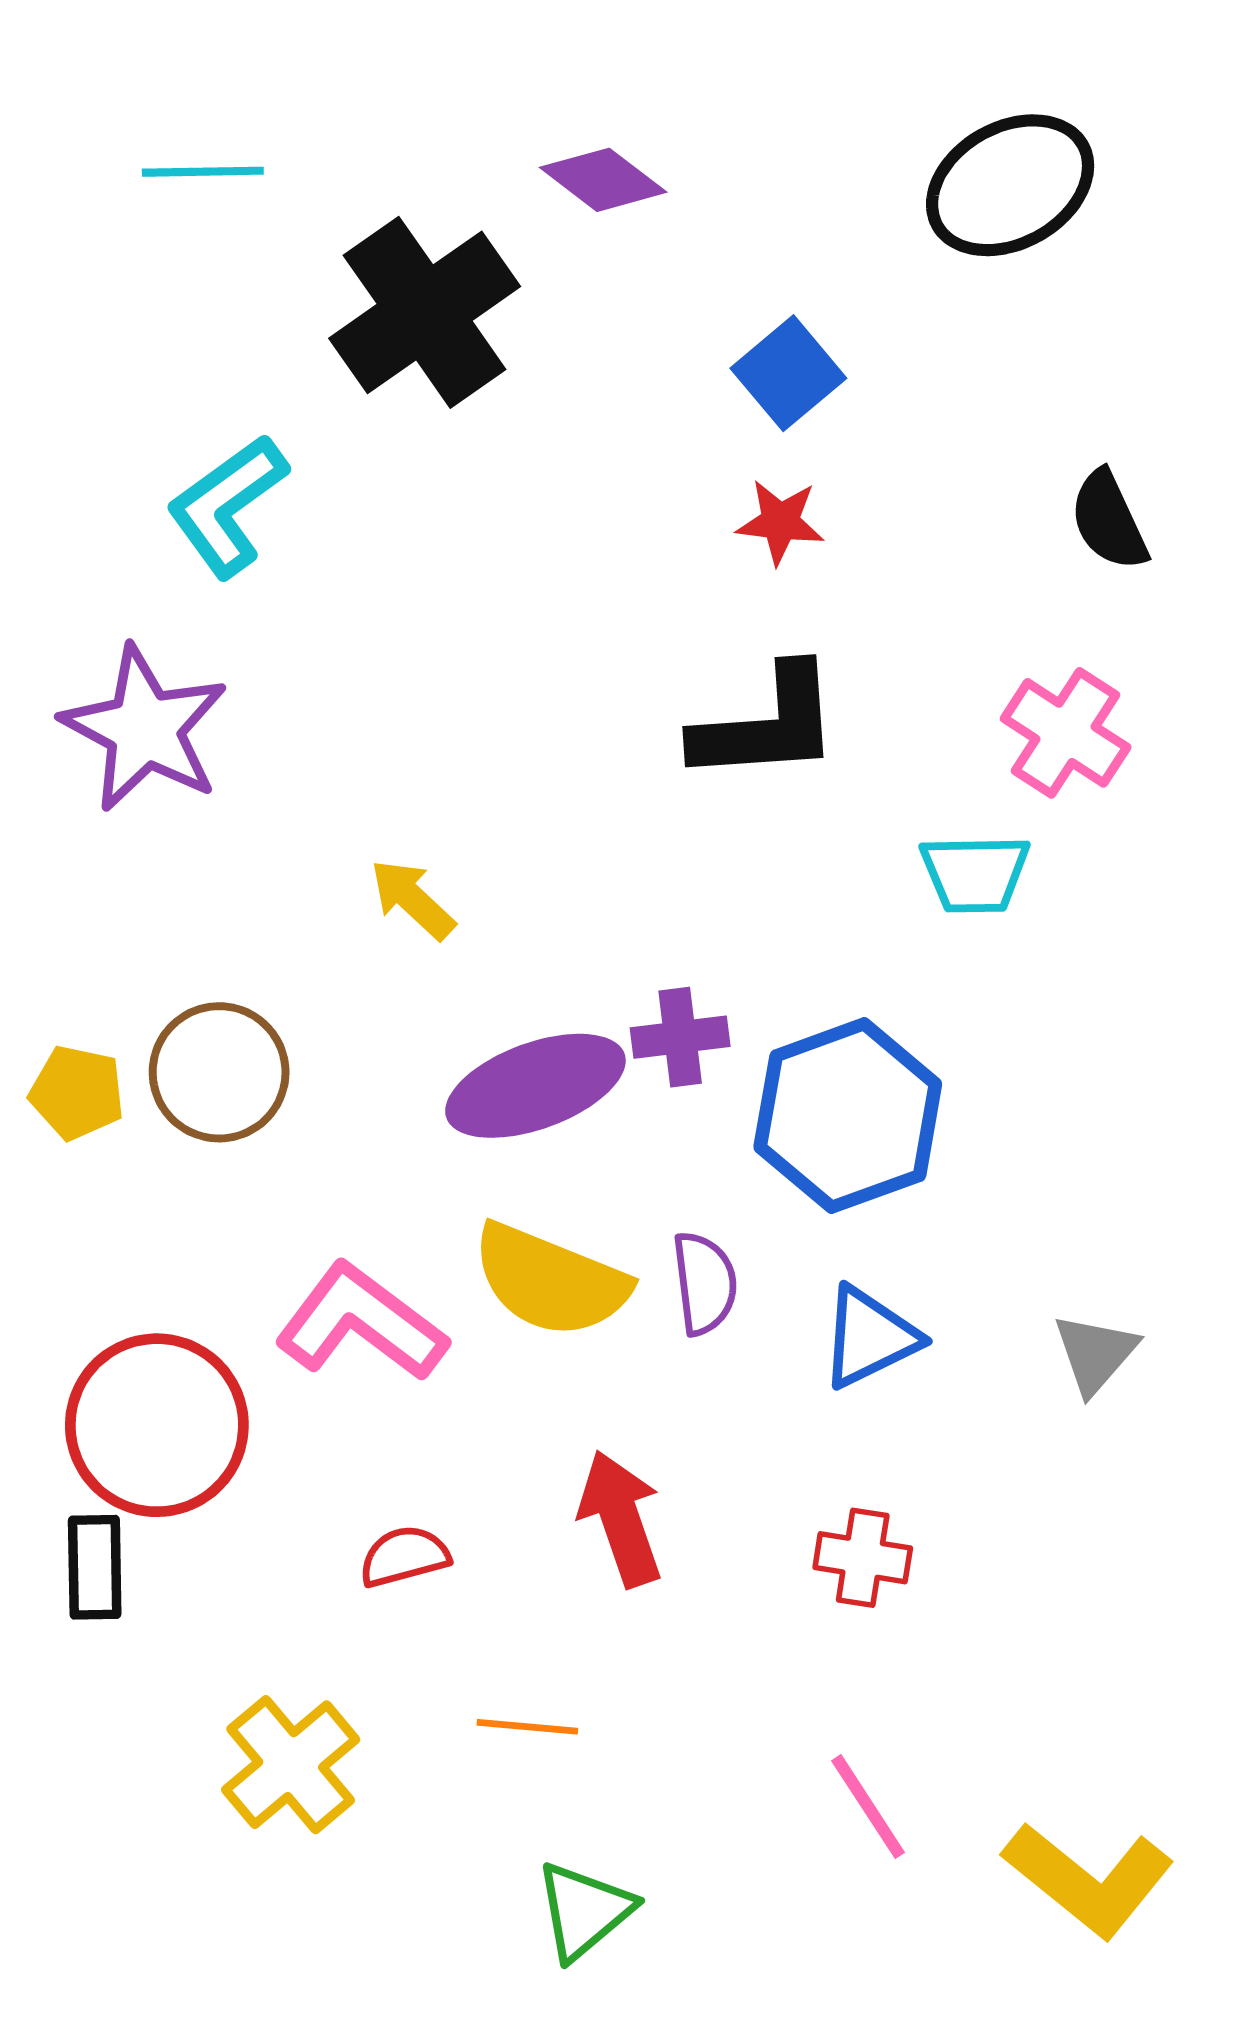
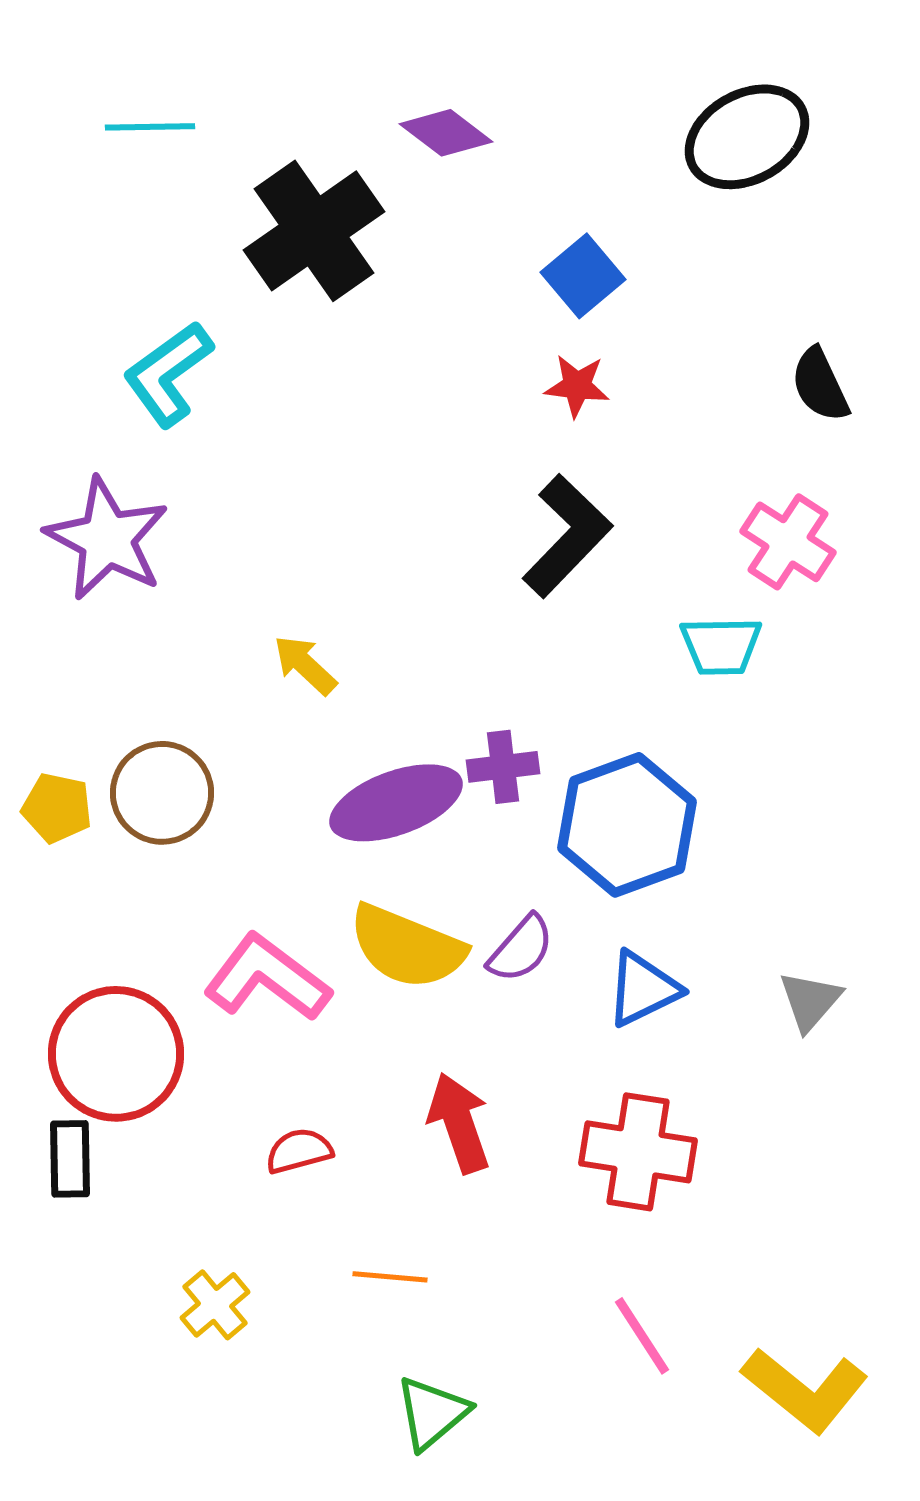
black L-shape: (767, 725) -> (567, 536), turned -42
purple semicircle: (704, 1283) -> (521, 949), turned 48
red cross: (863, 1558) -> (638, 1152), size x1.6
yellow cross: (291, 1765) -> (215, 1305), size x0.7

